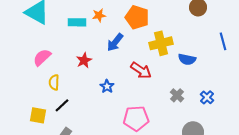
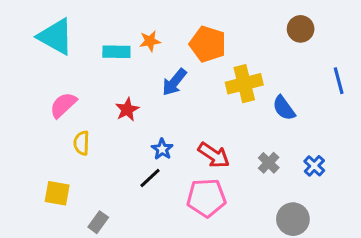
blue semicircle: (187, 59) -> (284, 108), turned 42
red arrow: (141, 70) -> (214, 155), moved
black line: (62, 105) -> (150, 178), moved

